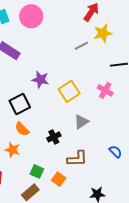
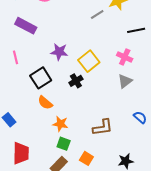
gray triangle: (81, 122) -> (125, 81), moved
black cross: (54, 137) -> (76, 81), moved
orange star: (12, 150) -> (60, 124), moved
orange square: (59, 179) -> (86, 158), moved

